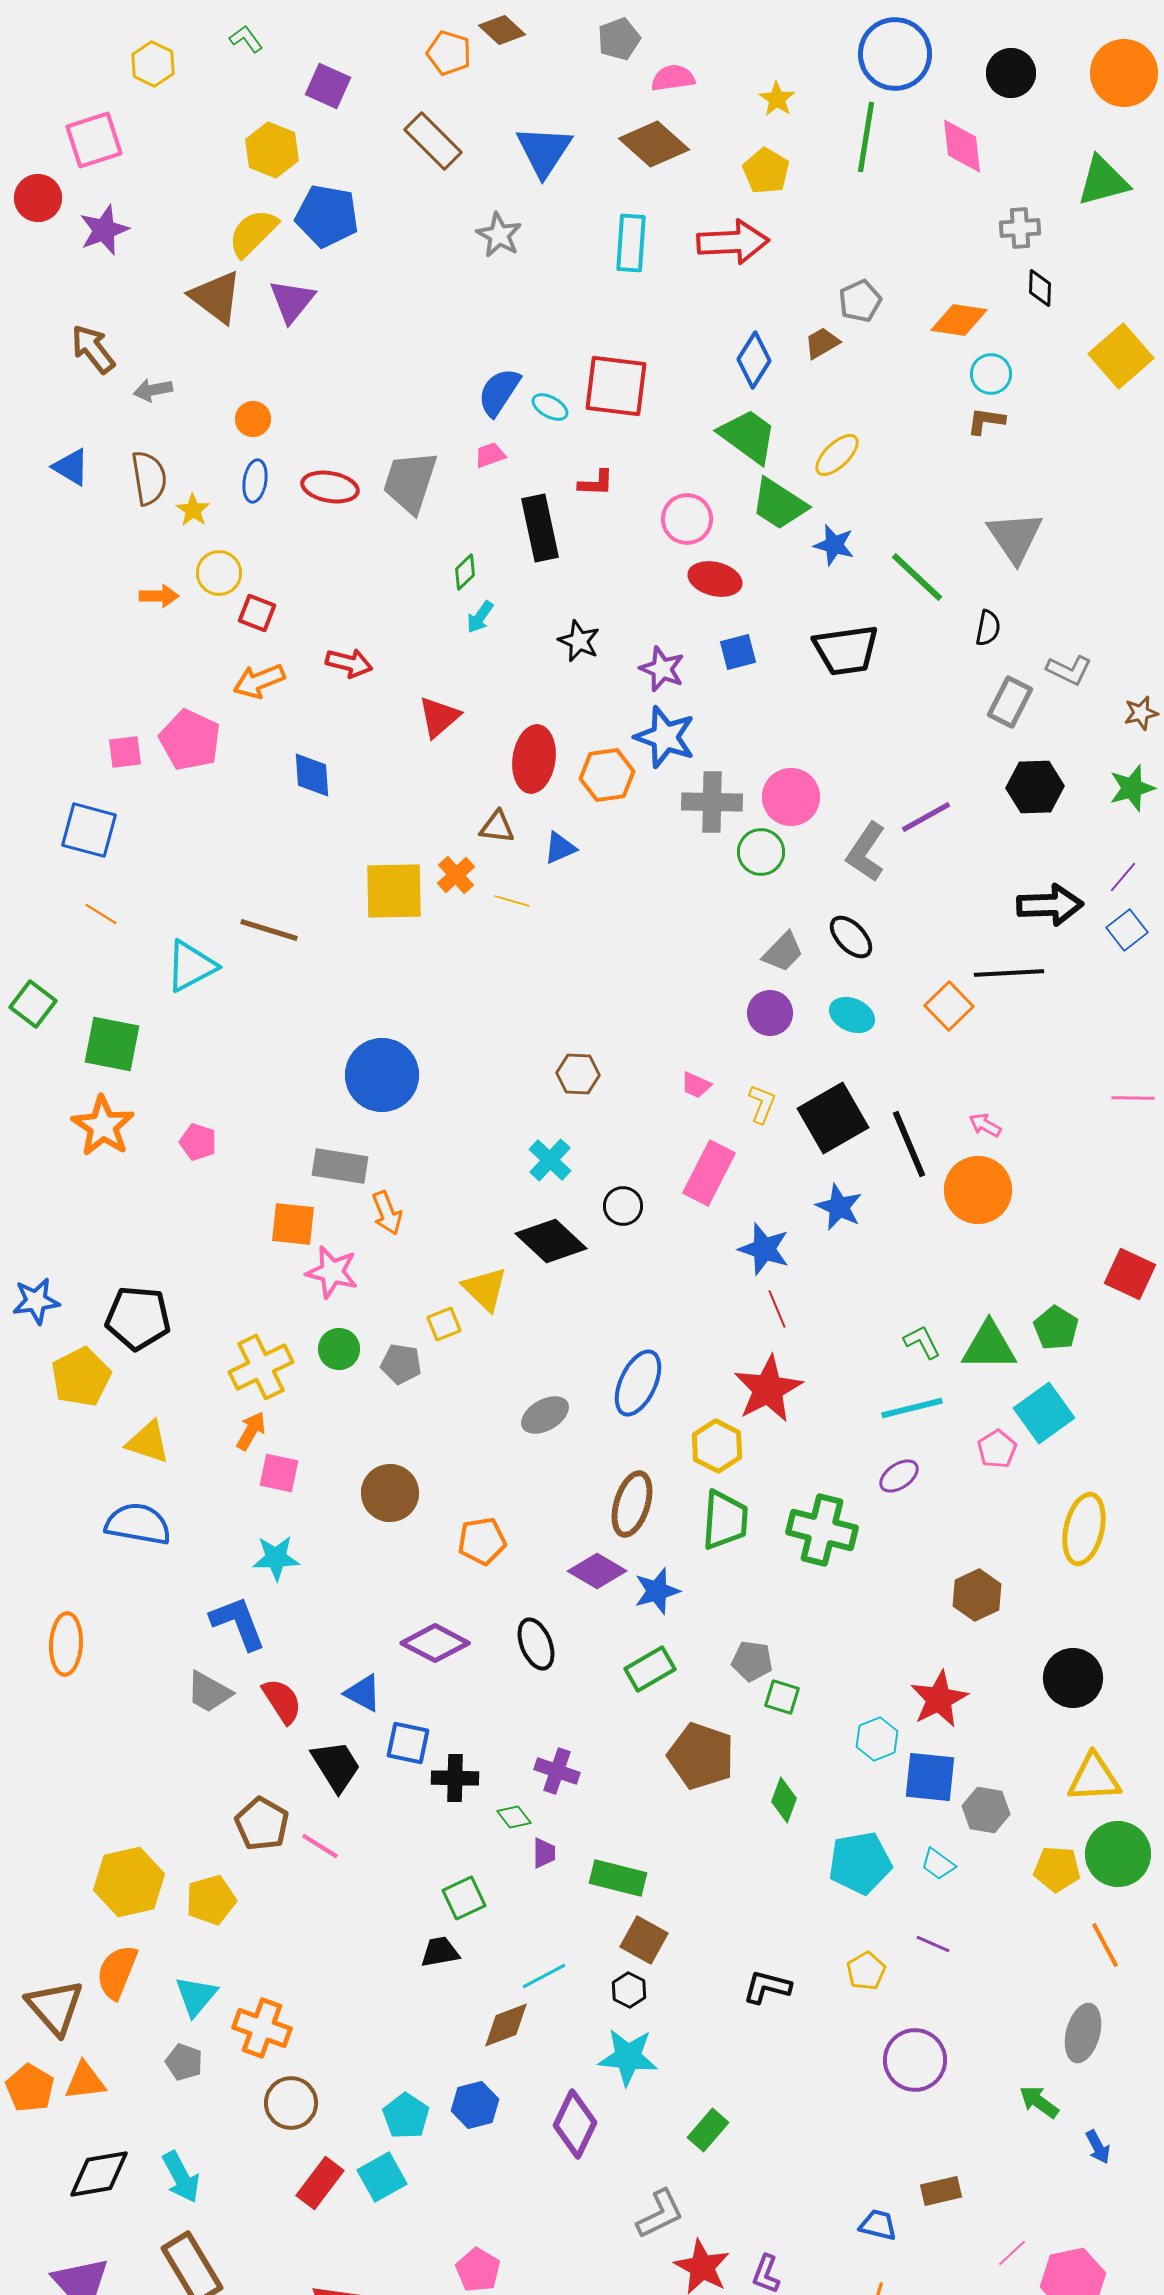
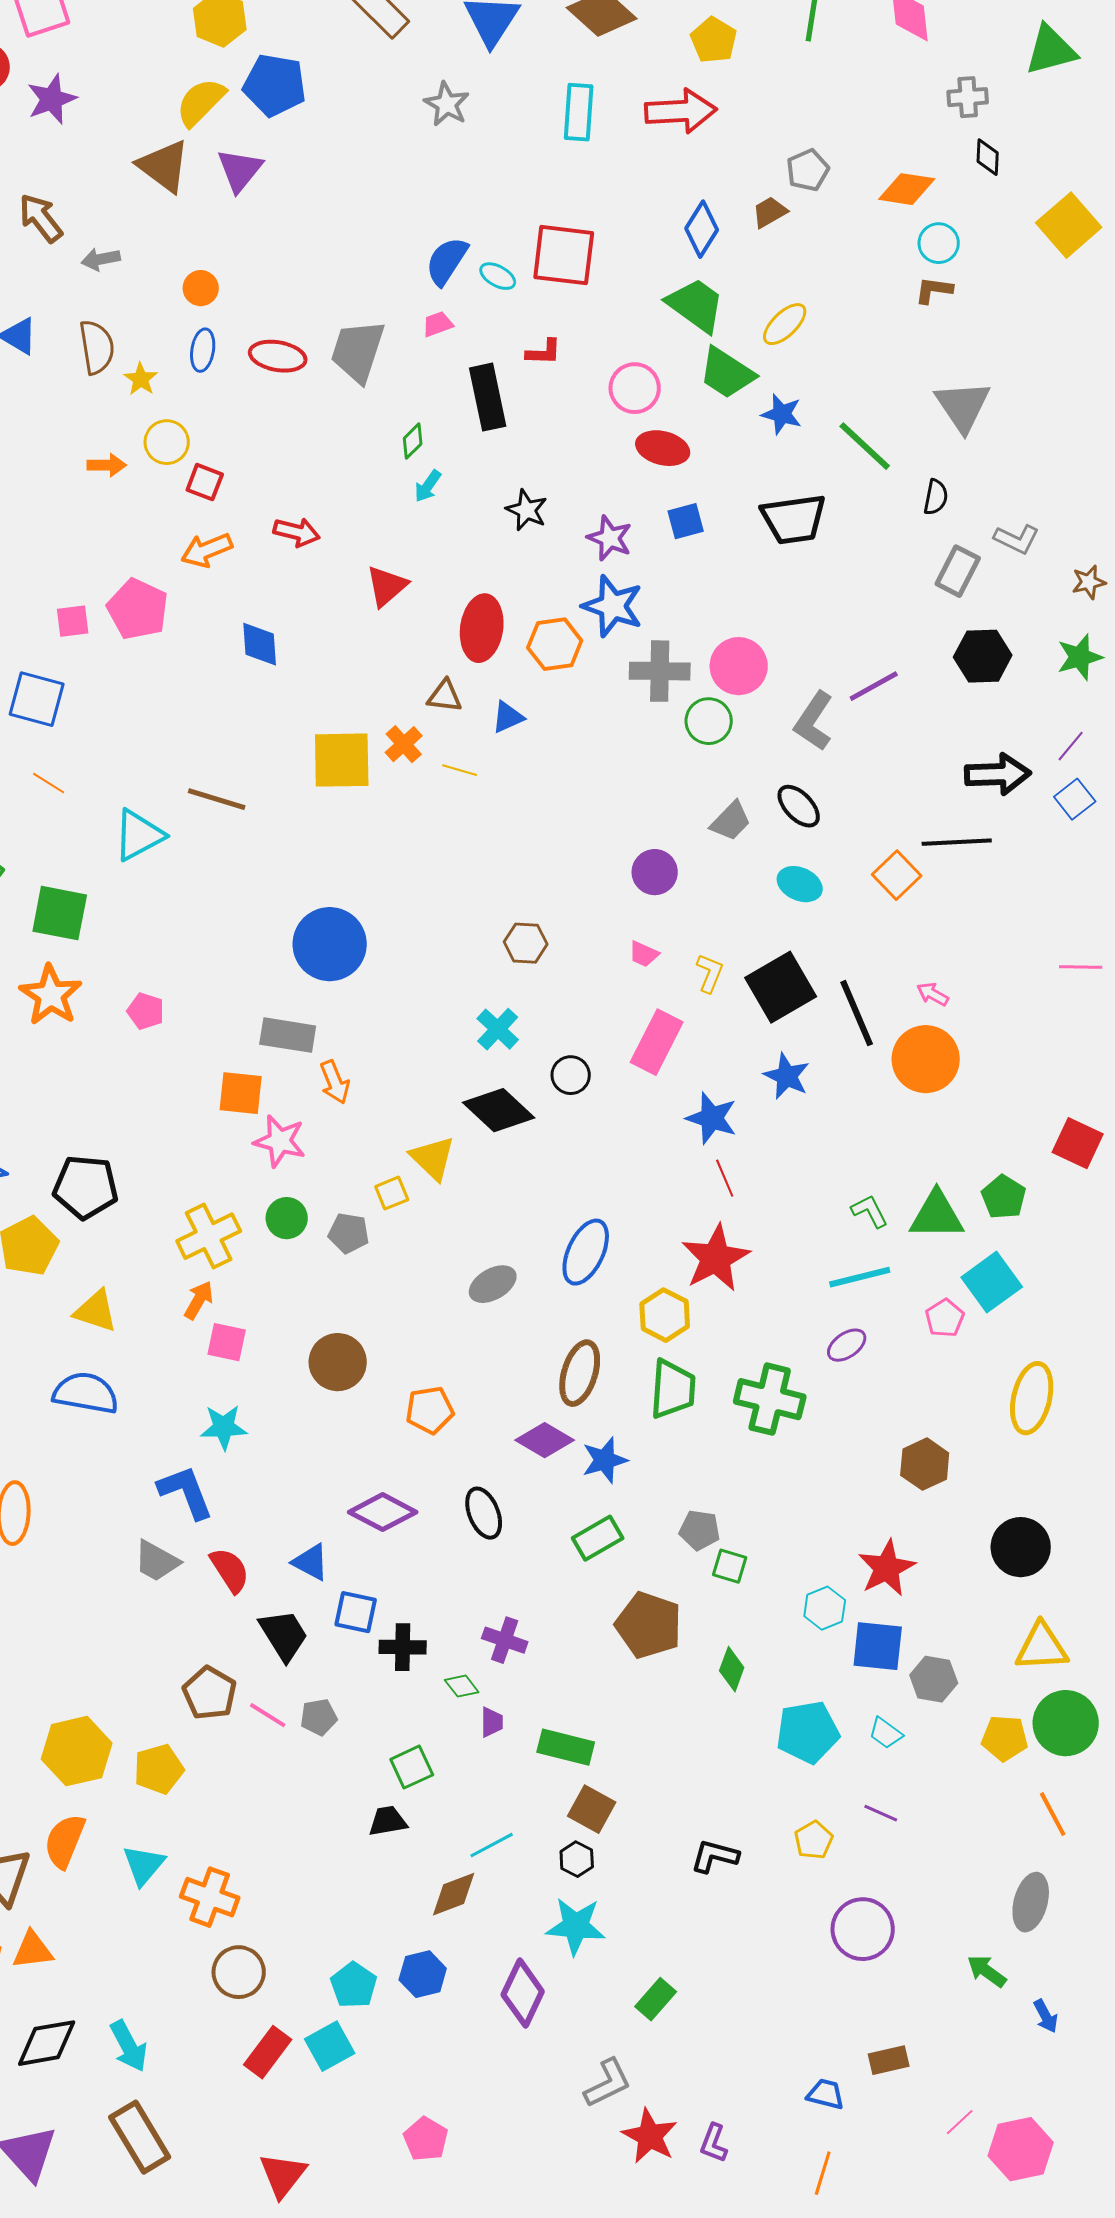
purple circle: (770, 1013) -> (655, 872), moved
gray pentagon: (184, 2062) -> (319, 1717), moved, turned -30

